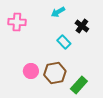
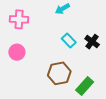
black cross: (82, 26) -> (92, 42), moved
pink circle: (31, 71) -> (17, 52), moved

